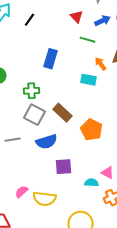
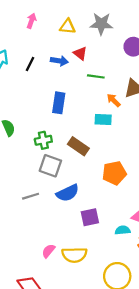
blue arrow: (103, 21) -> (59, 61), moved, turned 42
brown rectangle: (63, 113) -> (78, 146), moved
orange pentagon: (92, 130) -> (114, 173), turned -30

